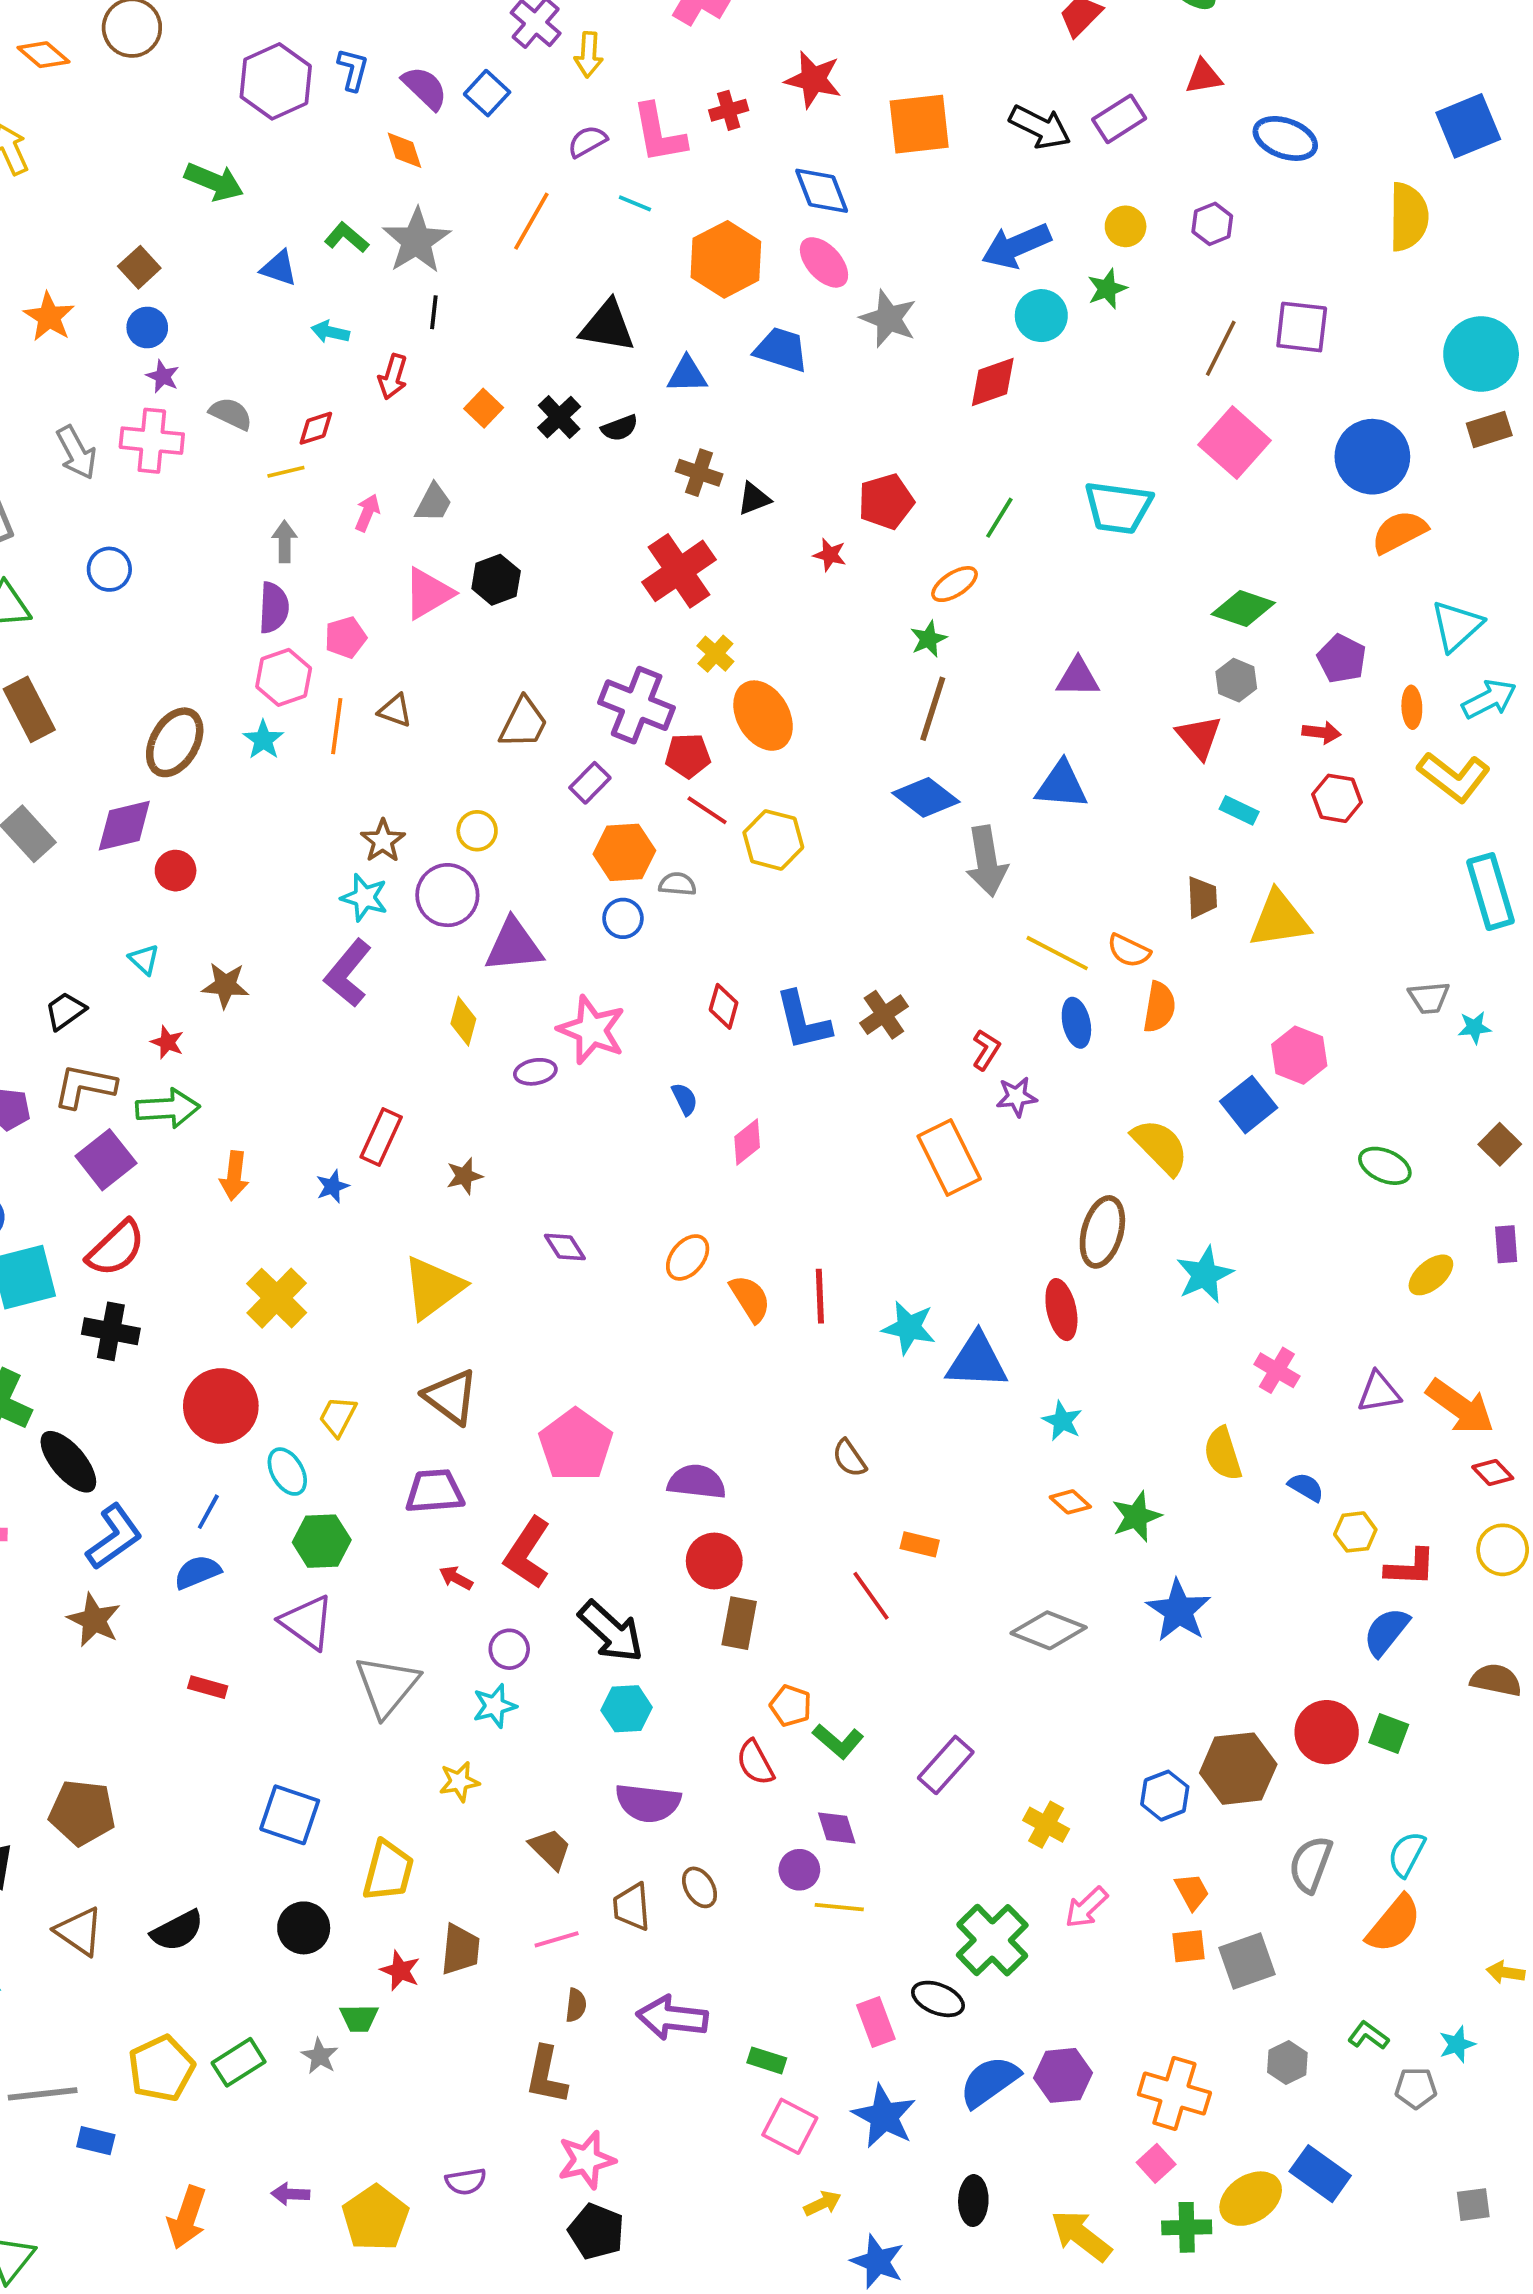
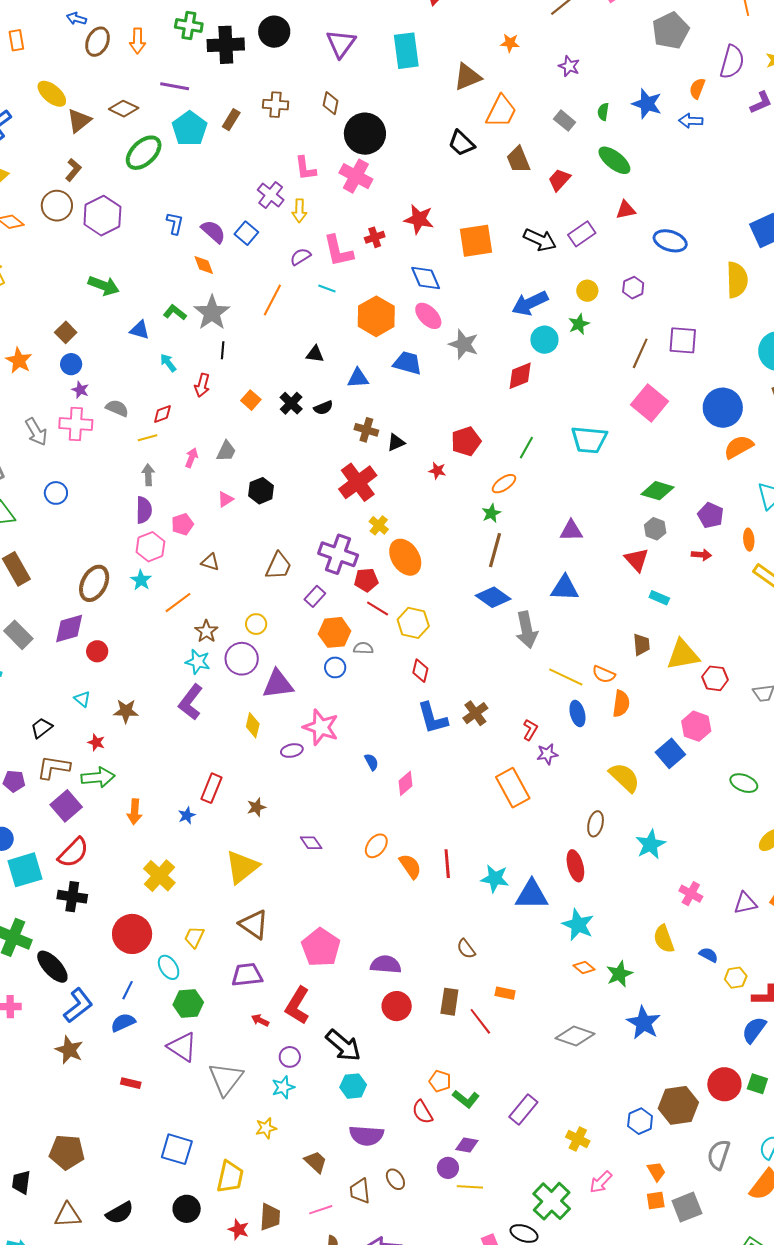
purple hexagon: (276, 81) -> (102, 216), moved
black triangle: (608, 326) -> (315, 354), size x0.6
cyan arrow: (330, 332) -> (168, 363), turned 42
pink triangle: (428, 593) -> (225, 499), size x0.6
orange line: (337, 726) -> (178, 603), moved, turned 48
red hexagon: (1337, 798) -> (715, 678), moved
red diamond: (724, 1006) -> (420, 671), moved
brown ellipse: (1102, 1232) -> (596, 824), size x0.7
cyan star: (1062, 1421) -> (578, 925), size x1.5
brown rectangle: (739, 1623) -> (449, 1002), moved
purple diamond: (837, 1828) -> (467, 1145), turned -60
brown triangle: (79, 1931) -> (68, 1215), turned -36

